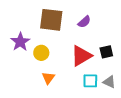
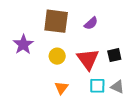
yellow circle: (41, 53) -> (57, 56), moved
red triangle: (81, 56) -> (88, 59), turned -35
orange triangle: (48, 78) -> (61, 88), moved

